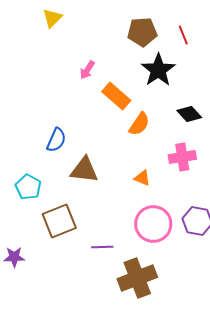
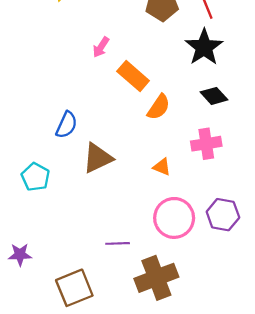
black star: (158, 70) -> (204, 47), moved
brown triangle: (84, 170) -> (98, 158), turned -32
brown square: (59, 221) -> (74, 288), moved

